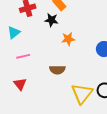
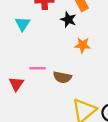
cyan triangle: (14, 32) -> (23, 24), turned -32
pink line: (23, 56) -> (37, 68), moved

